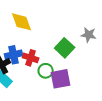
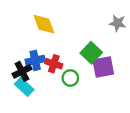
gray star: (89, 35) -> (118, 23), moved
purple square: (61, 79) -> (103, 67), moved

